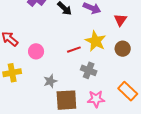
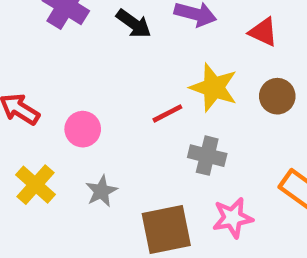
red triangle: (120, 20) -> (263, 32), turned -32
yellow cross: (12, 73) -> (35, 185), turned -30
gray star: (50, 81) -> (101, 191), moved

